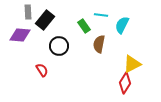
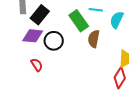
green rectangle: (84, 26) -> (79, 21), size x1.5
purple diamond: (20, 35) -> (33, 36), moved

